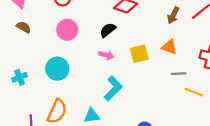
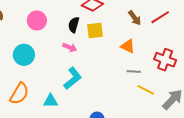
brown arrow: (173, 15) -> (135, 18), turned -70
black semicircle: (108, 30) -> (74, 25), turned -42
yellow square: (139, 54) -> (95, 30), moved

